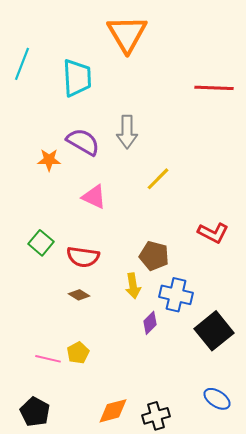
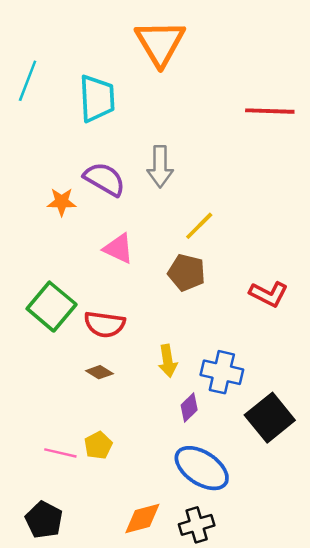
green square: (41, 243) -> (52, 307), size x1.5
brown pentagon: (154, 256) -> (187, 273), moved
blue ellipse: (217, 399) -> (202, 468), moved, size x1.6

